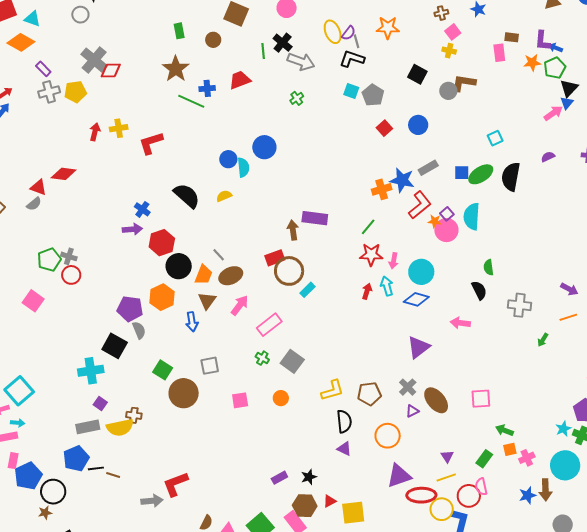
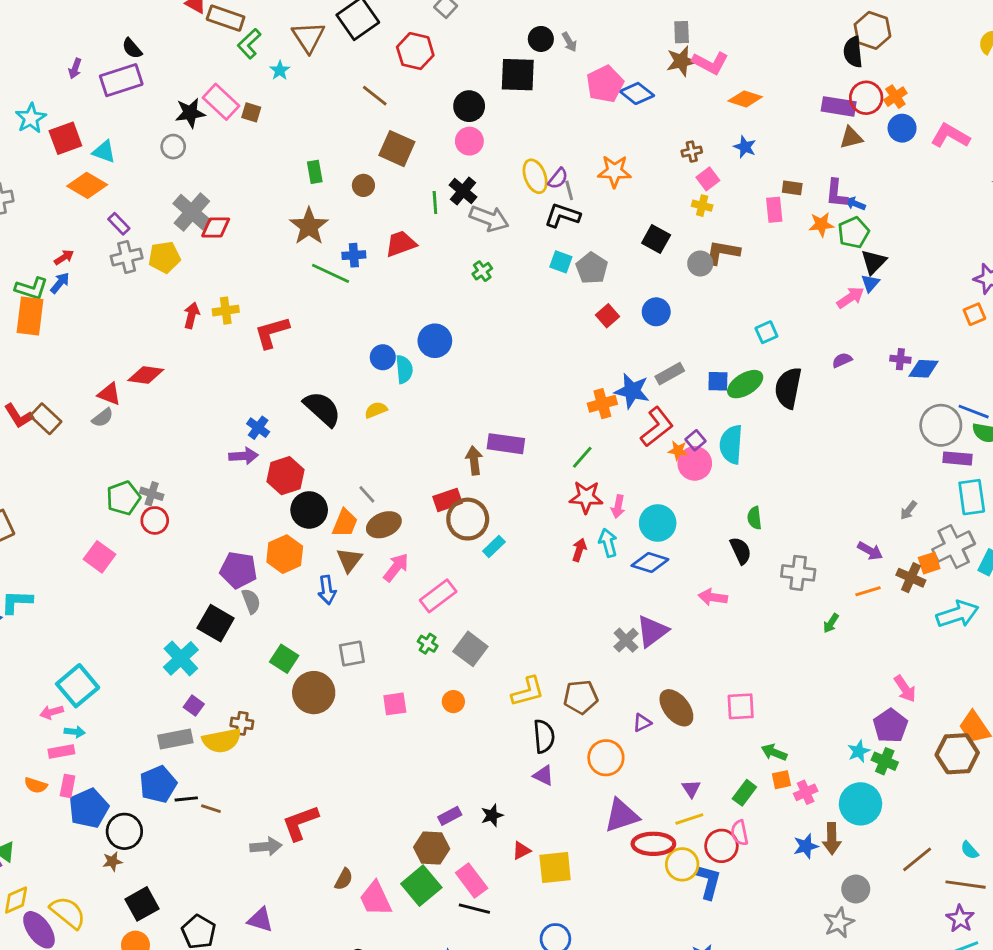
cyan cross: (91, 371) -> (181, 658), turned -35
gray cross: (408, 387) -> (626, 640), moved
brown hexagon: (305, 506) -> (432, 848), moved

